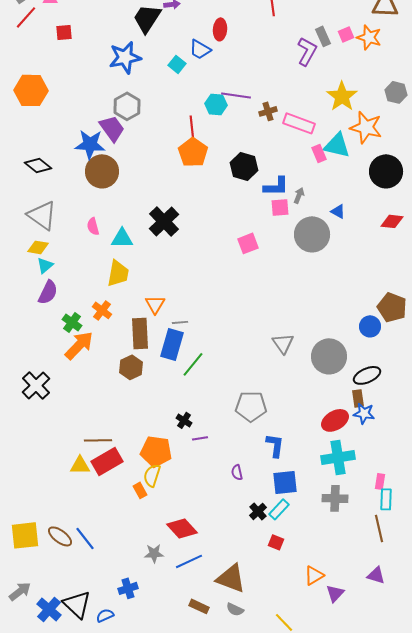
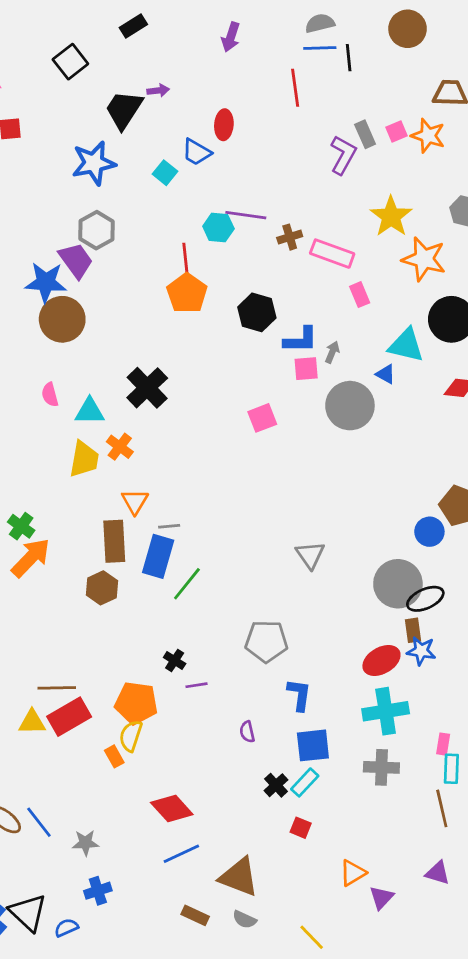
cyan triangle: (337, 145) -> (406, 345), moved
orange cross: (102, 310) -> (120, 447), moved
gray circle: (329, 356) -> (398, 584), moved
gray star: (154, 553) -> (86, 843), moved

